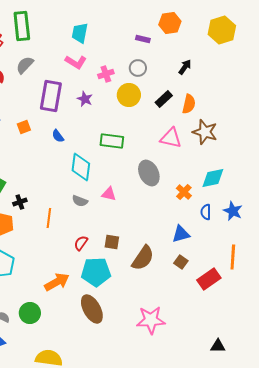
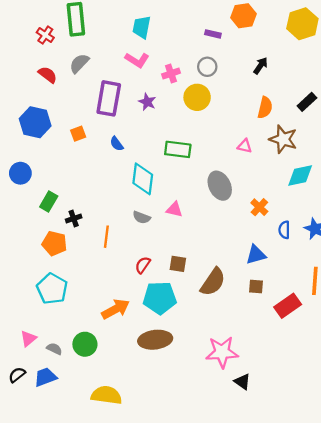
black rectangle: (164, 99) -> (307, 102), moved
pink triangle: (171, 138) -> (245, 146), size x0.6
cyan diamond: (213, 178) -> (300, 175), moved
brown square: (181, 262) -> (256, 286), turned -32
brown ellipse: (92, 309) -> (155, 340), turned -68
black triangle: (218, 346) -> (242, 382), moved, turned 35

